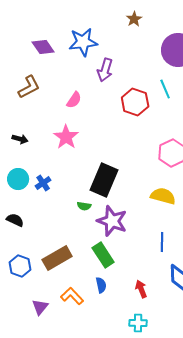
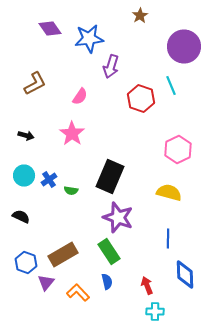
purple diamond: (43, 47) -> (50, 28), moved
green semicircle: (84, 206) -> (71, 190), moved
purple triangle: (40, 307) -> (46, 282), moved
cyan cross: (138, 323) -> (155, 312), moved

